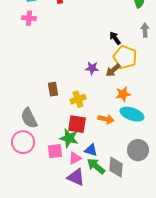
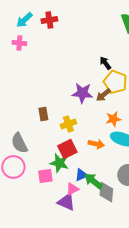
purple star: (92, 68) -> (82, 93), size x1.5
red square: (77, 124) -> (67, 149), turned -36
blue triangle: (91, 150) -> (81, 175), turned -40
pink triangle: (75, 158) -> (72, 189), moved
green arrow: (96, 166) -> (93, 181), moved

